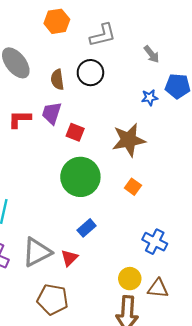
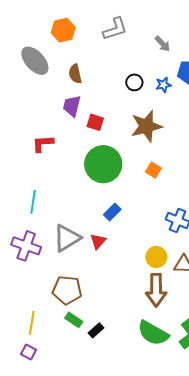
orange hexagon: (57, 21) -> (63, 30), moved
black circle: (90, 73) -> (134, 82), moved, size x0.7
red L-shape: (20, 119) -> (43, 144), moved
brown pentagon: (53, 299) -> (67, 290), moved

